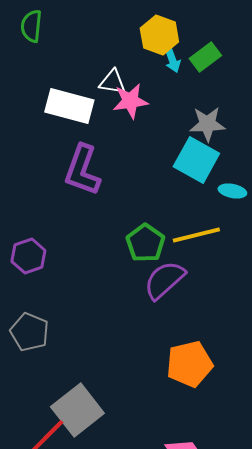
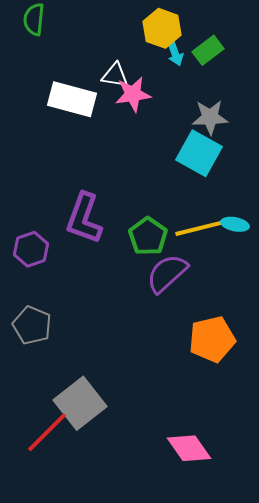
purple L-shape: (82, 170) -> (84, 218), moved
cyan ellipse: (232, 191) -> (235, 224), moved
orange pentagon: (189, 364) -> (212, 339), moved

